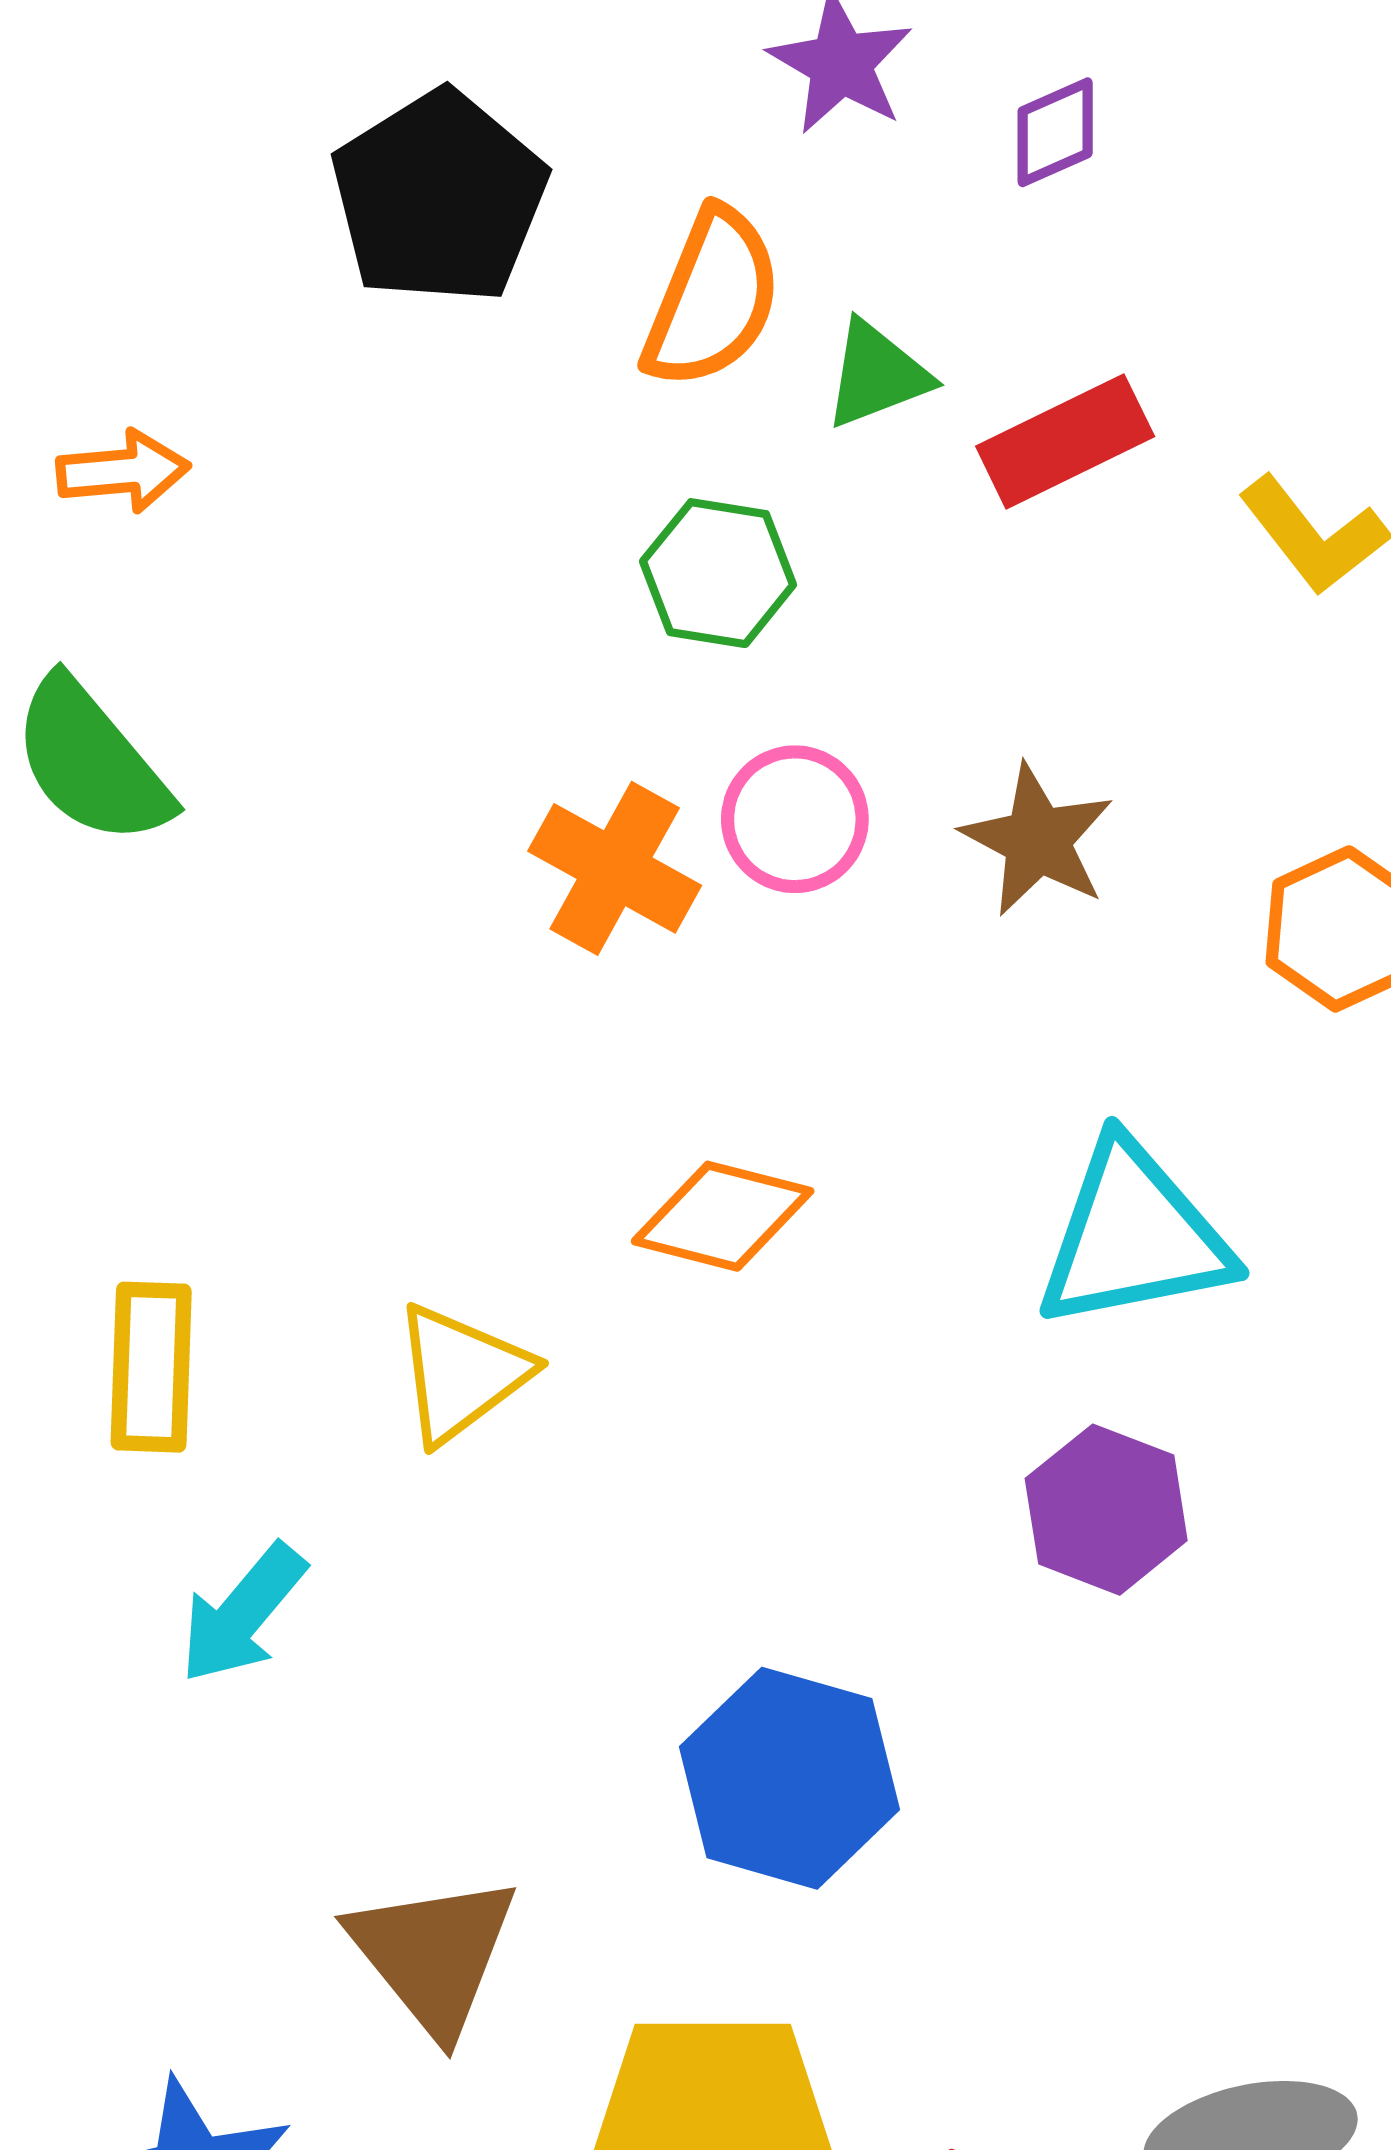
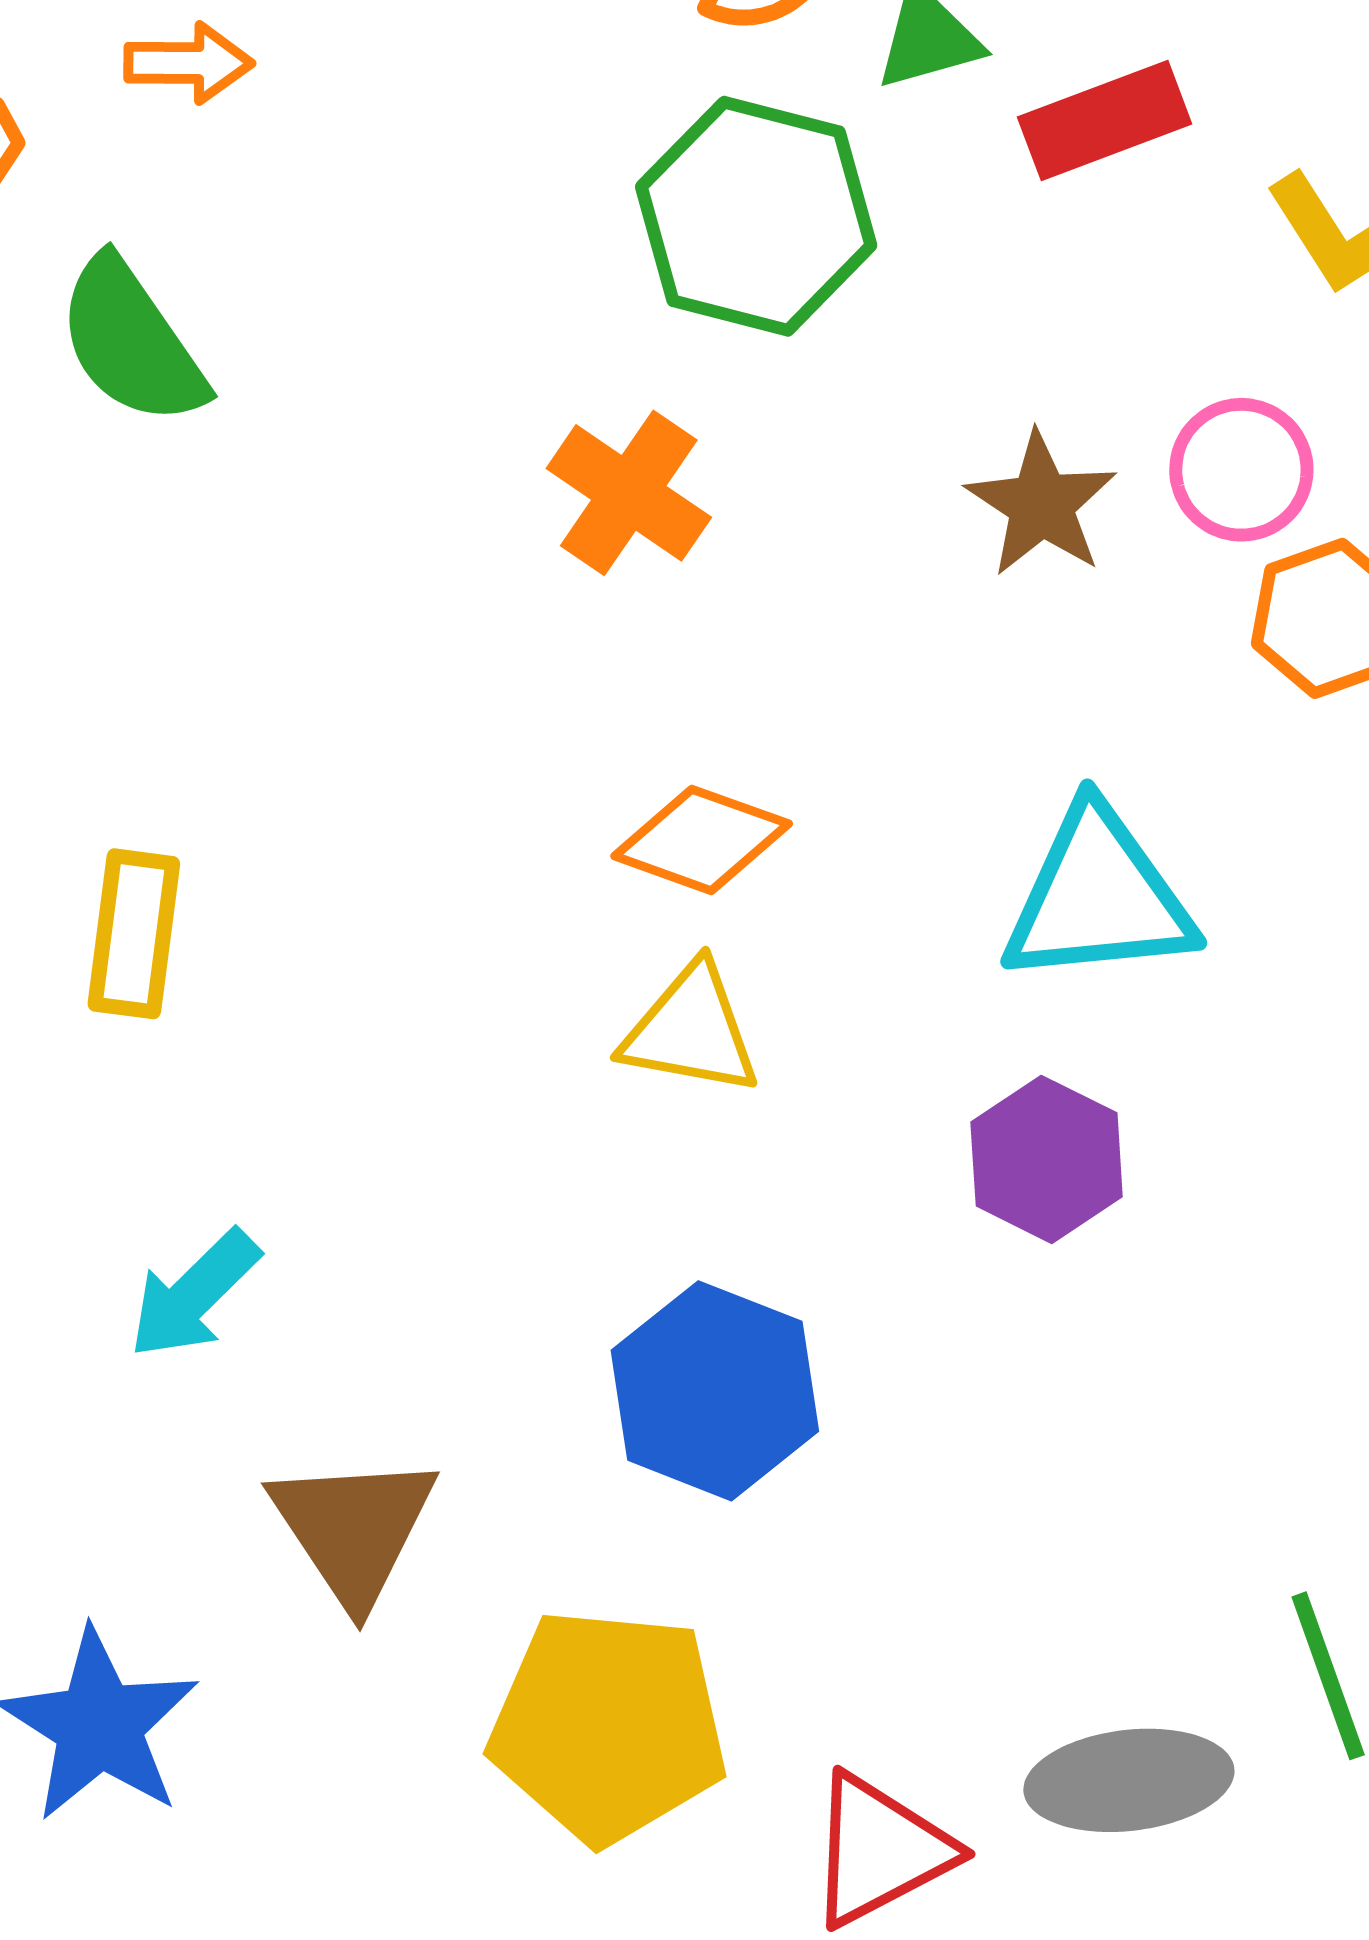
green hexagon: (718, 573) -> (756, 216), size x1.6
pink circle: (795, 819) -> (1241, 470), moved
yellow triangle: (461, 1373) -> (691, 1030), moved, turned 42
cyan arrow: (243, 1614) -> (194, 1294), moved

